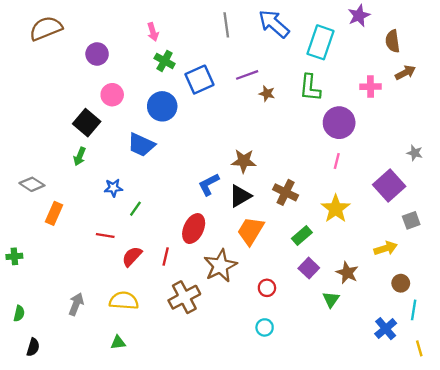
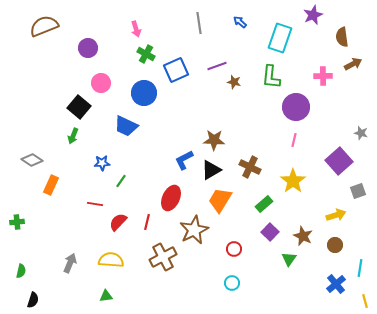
blue arrow: (274, 24) -> (240, 22), size x0.5
brown circle: (401, 283) -> (335, 245), moved

